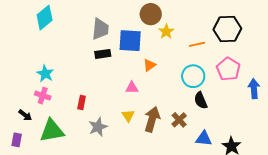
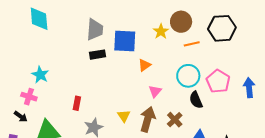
brown circle: (151, 14) -> (181, 22), moved
cyan diamond: (45, 18) -> (39, 19), turned -55
pink pentagon: (228, 69) -> (218, 81), moved
pink triangle: (132, 88) -> (155, 91), moved, turned -48
pink cross: (43, 96) -> (29, 97), moved

